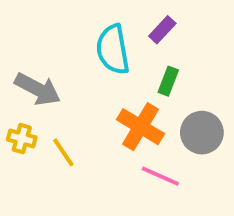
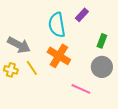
green rectangle: (168, 81) -> (102, 41), moved
orange cross: (141, 127) -> (59, 56), moved
yellow line: (63, 152) -> (32, 68), moved

